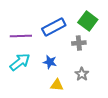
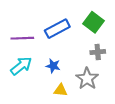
gray cross: (79, 43) -> (98, 52), moved
gray star: (82, 74) -> (87, 79), size x1.5

